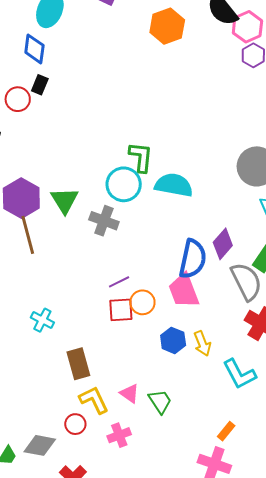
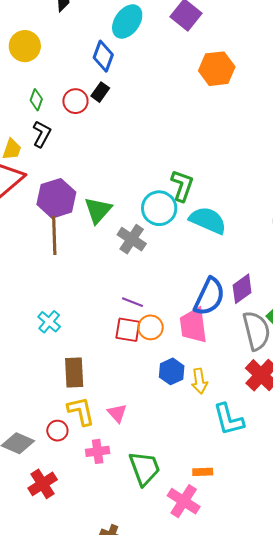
orange hexagon: (167, 26) -> (217, 69), moved
purple line: (119, 282) -> (132, 302), turned 35
green trapezoid: (160, 401) -> (144, 468), moved, size x1.4
orange rectangle: (226, 431) -> (203, 472), turned 36

